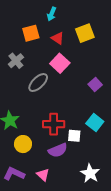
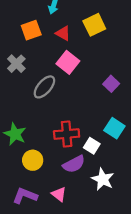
white square: (74, 136) -> (92, 146), turned 32
white star: (90, 173) -> (103, 179), moved

